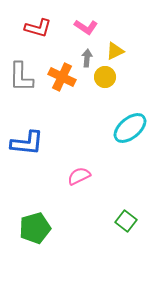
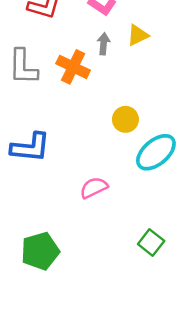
yellow circle: (105, 77) -> (125, 119), moved
cyan ellipse: (130, 128) -> (156, 152), moved

